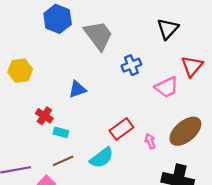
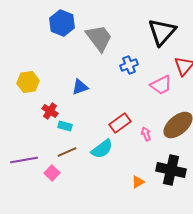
black triangle: (168, 29) -> (162, 32), size x1.4
yellow hexagon: (20, 71) -> (28, 82), moved

